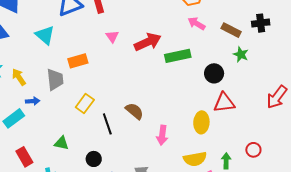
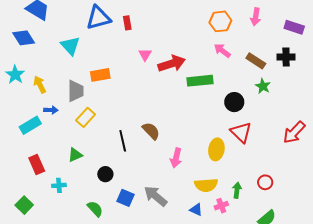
pink triangle: (112, 36) -> (145, 55), moved
yellow rectangle: (85, 103) -> (86, 117), moved
red triangle: (224, 103) -> (241, 132), turned 45
green triangle: (62, 143) -> (75, 155), turned -42

